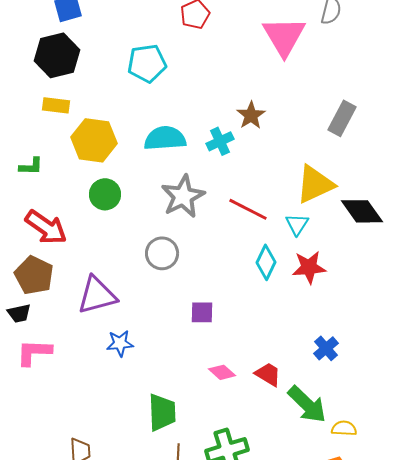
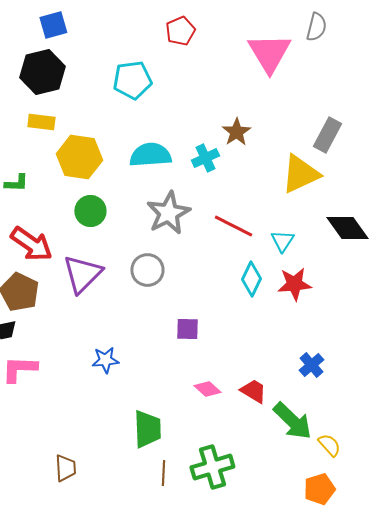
yellow triangle: (315, 184) -> (300, 174), moved
purple triangle: (97, 295) -> (82, 274), moved, turned -30
yellow semicircle: (344, 428) -> (329, 445), turned 45

